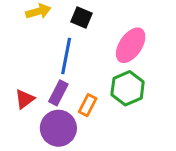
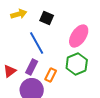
blue line: (66, 56) -> (37, 43), turned -40

